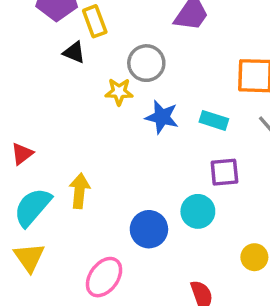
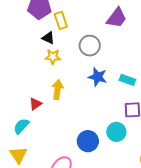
yellow star: (119, 92) -> (53, 57), moved
red triangle: (22, 154) -> (35, 104), moved
yellow arrow: (79, 191) -> (58, 90), moved
cyan semicircle: (32, 207) -> (21, 126), size x0.7

